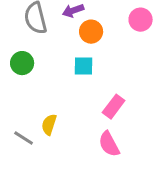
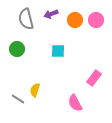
orange circle: (91, 32) -> (75, 20), moved
pink rectangle: (114, 107) -> (94, 78), moved

